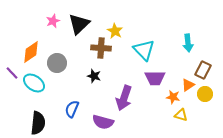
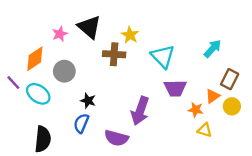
pink star: (53, 21) -> (60, 34), moved
black triangle: (79, 24) -> (89, 27), turned -35
cyan arrow: (188, 43) -> (213, 49), turned -132
black star: (94, 76) -> (88, 101), moved

